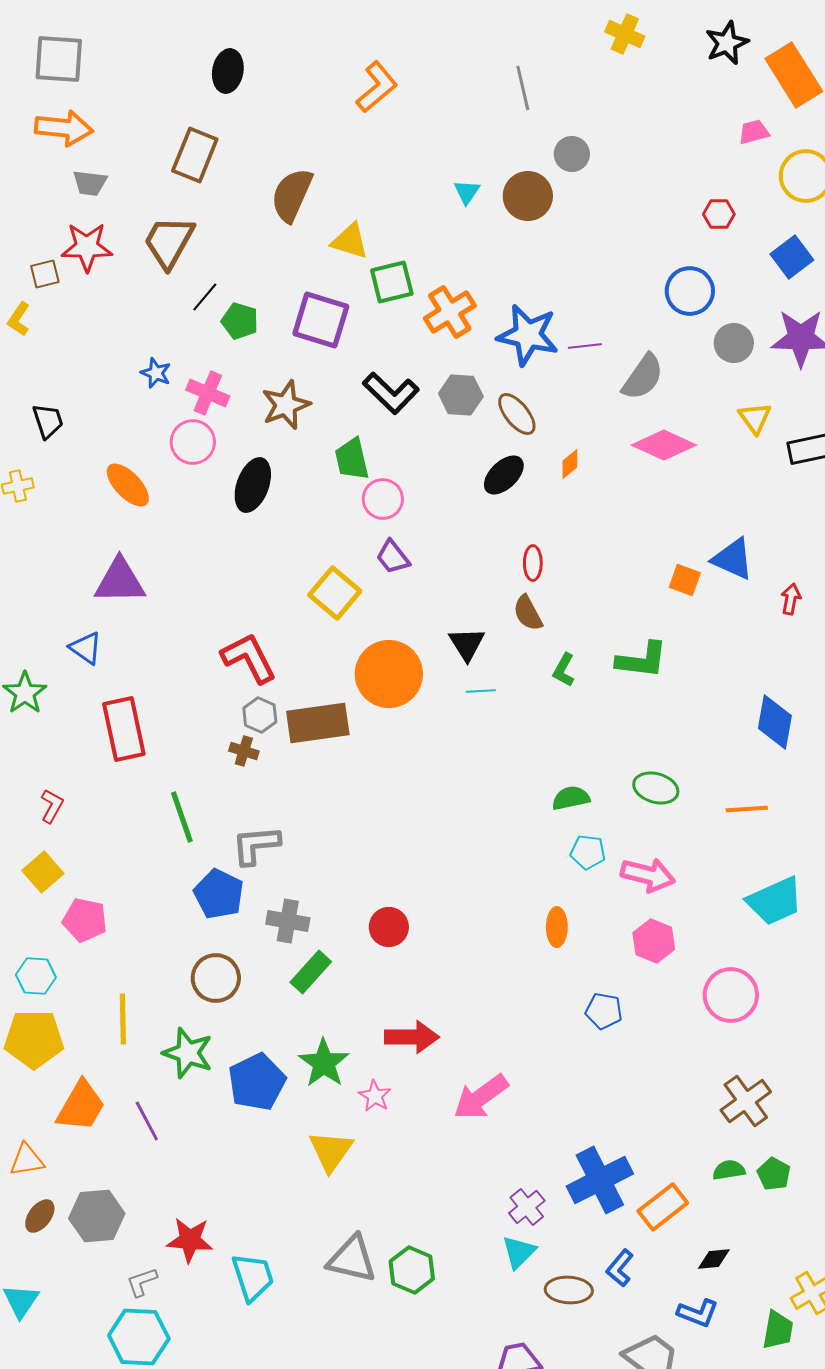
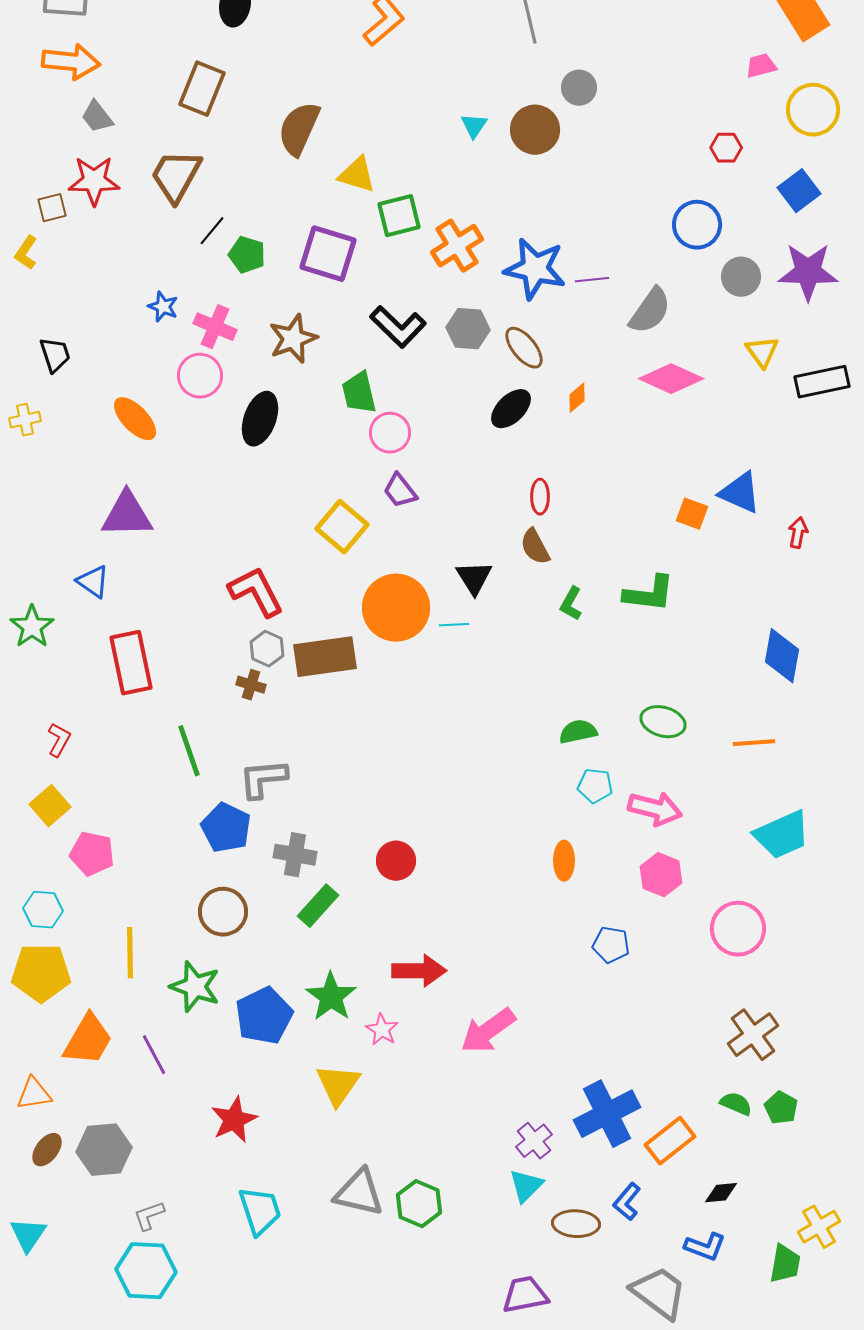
gray trapezoid: (90, 183) -> (97, 117), turned 45
cyan line: (481, 691) -> (454, 625), moved
green semicircle: (729, 1170) -> (736, 1104), turned 32
red star: (190, 1240) -> (234, 1120), moved, turned -30

